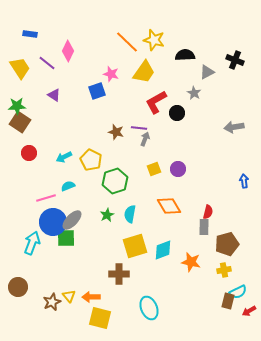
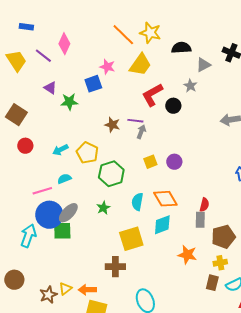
green star: (17, 106) -> (69, 102), moved
cyan semicircle: (130, 214) -> (137, 202), moved
cyan diamond: (163, 250) -> (162, 225), moved
yellow triangle: (69, 296) -> (65, 289), turned 32
brown rectangle: (228, 301) -> (212, 283), moved

